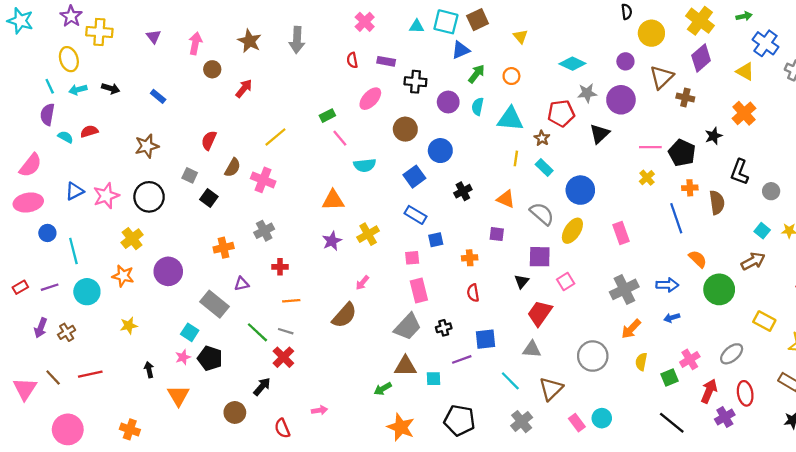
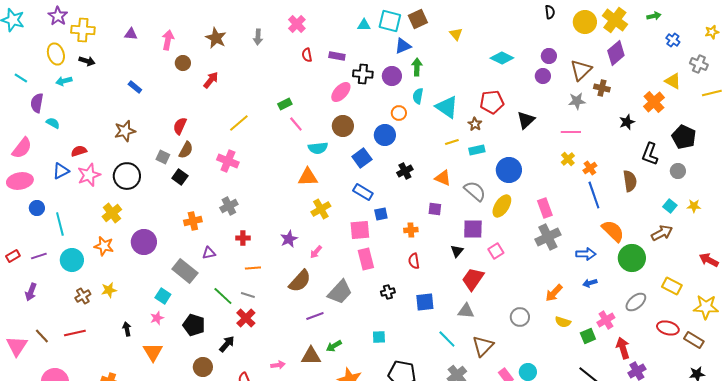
pink cross: (365, 22) -> (297, 24), moved
yellow circle: (651, 33) -> (585, 22), moved
purple triangle: (154, 37) -> (131, 34), turned -48
gray arrow: (297, 40) -> (258, 37), size x0.7
blue cross: (765, 43) -> (673, 40), size x0.6
yellow triangle: (745, 72) -> (673, 81), moved
green arrow: (476, 74) -> (417, 67), turned -36
orange circle: (511, 76) -> (399, 113), moved
cyan line: (50, 86) -> (21, 78), moved, turned -32
black arrow: (111, 88) -> (87, 61), moved
gray star: (587, 93) -> (577, 101), moved
pink ellipse: (370, 99) -> (341, 92), moved
purple circle: (621, 100) -> (543, 76), moved, size x0.6
purple circle: (448, 102) -> (392, 76), moved
cyan triangle: (510, 119) -> (447, 107), turned 30
brown circle: (405, 129) -> (343, 126), moved
red semicircle: (89, 131) -> (79, 151), moved
black pentagon: (682, 153) -> (684, 137), moved
yellow line: (516, 158) -> (452, 142), turned 64
brown semicircle: (233, 167) -> (186, 150), moved
cyan rectangle: (544, 167) -> (477, 150), turned -56
orange cross: (690, 188) -> (590, 168), moved, turned -32
orange triangle: (333, 200) -> (308, 177), moved
purple star: (332, 241) -> (289, 239), moved
pink square: (412, 258) -> (360, 230), size x1.5
orange semicircle: (698, 259) -> (613, 231), size x1.4
gray cross: (624, 289) -> (548, 237), moved
gray trapezoid: (408, 327) -> (340, 292), moved
brown cross: (67, 332) -> (83, 296), moved
gray ellipse: (732, 354) -> (636, 302), moved
gray circle: (593, 356) -> (520, 317), size x0.7
black pentagon: (210, 358) -> (194, 325), moved
purple line: (462, 359) -> (315, 316), moved
yellow semicircle: (641, 362) -> (563, 322), turned -84
brown triangle: (405, 366) -> (311, 356), moved
red arrow: (709, 391) -> (623, 348), turned -40
red ellipse: (745, 393) -> (668, 328), moved, turned -65

